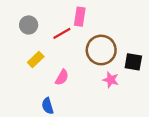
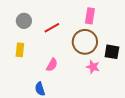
pink rectangle: (80, 17) -> (90, 16), moved
yellow rectangle: (36, 60) -> (20, 50), moved, turned -40

